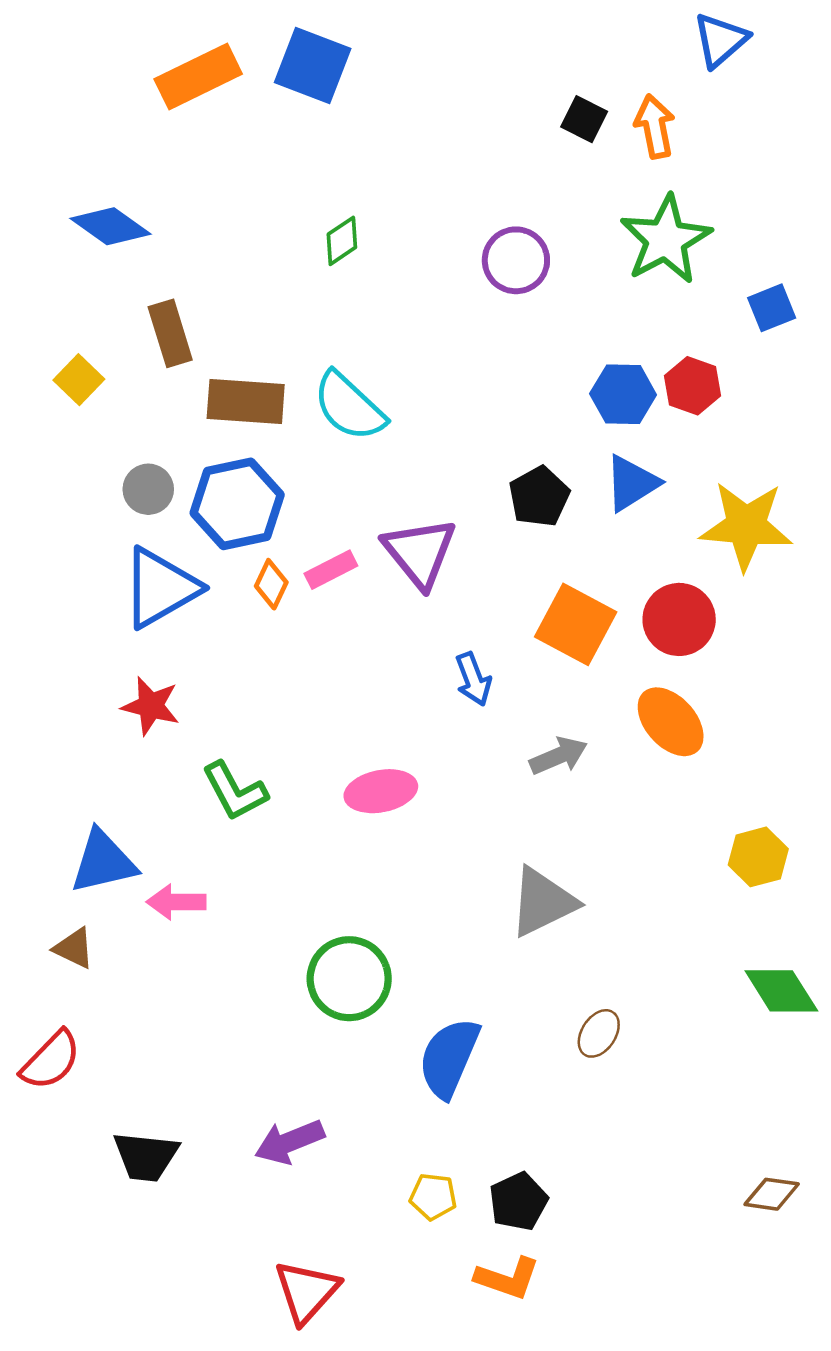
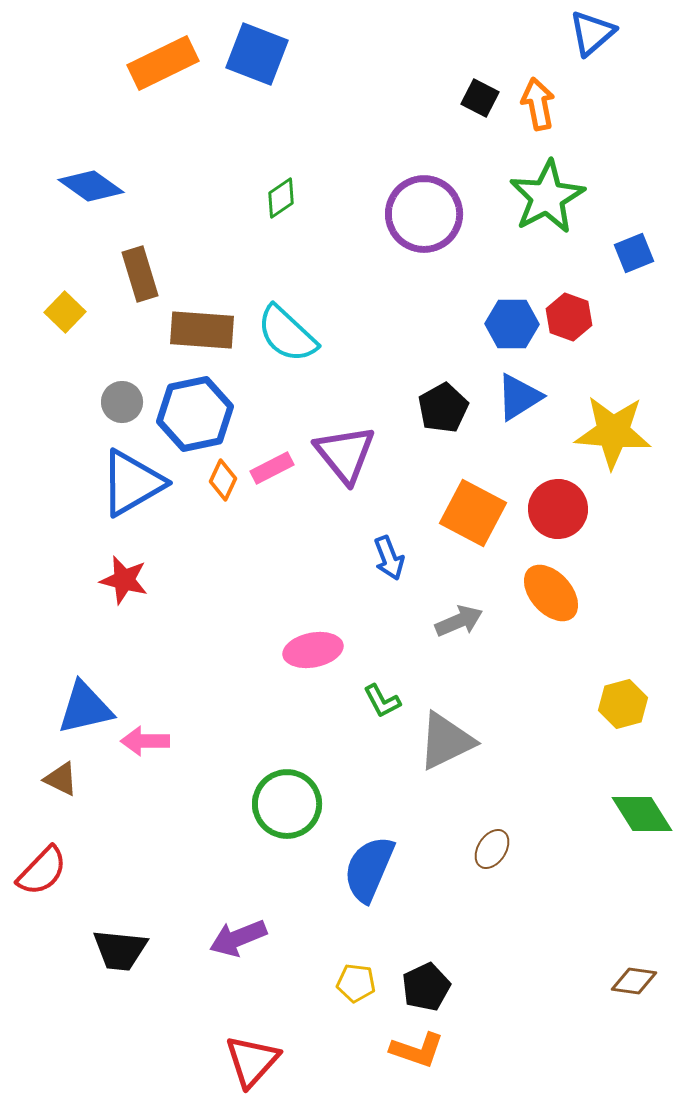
purple circle: (516, 260) -> (424, 214), size x1.4
green L-shape: (235, 791) -> (382, 701), moved, size x0.7

